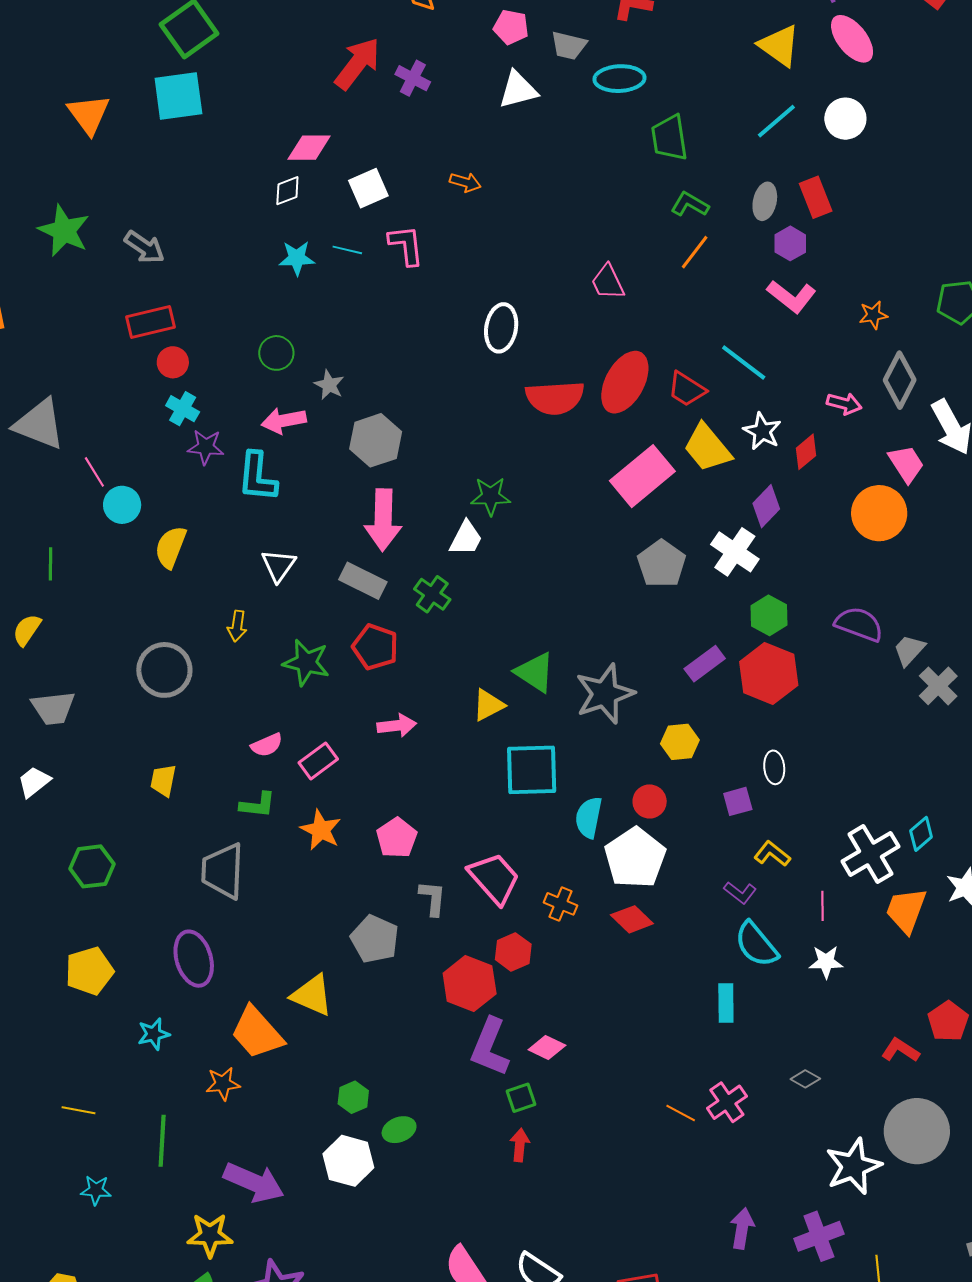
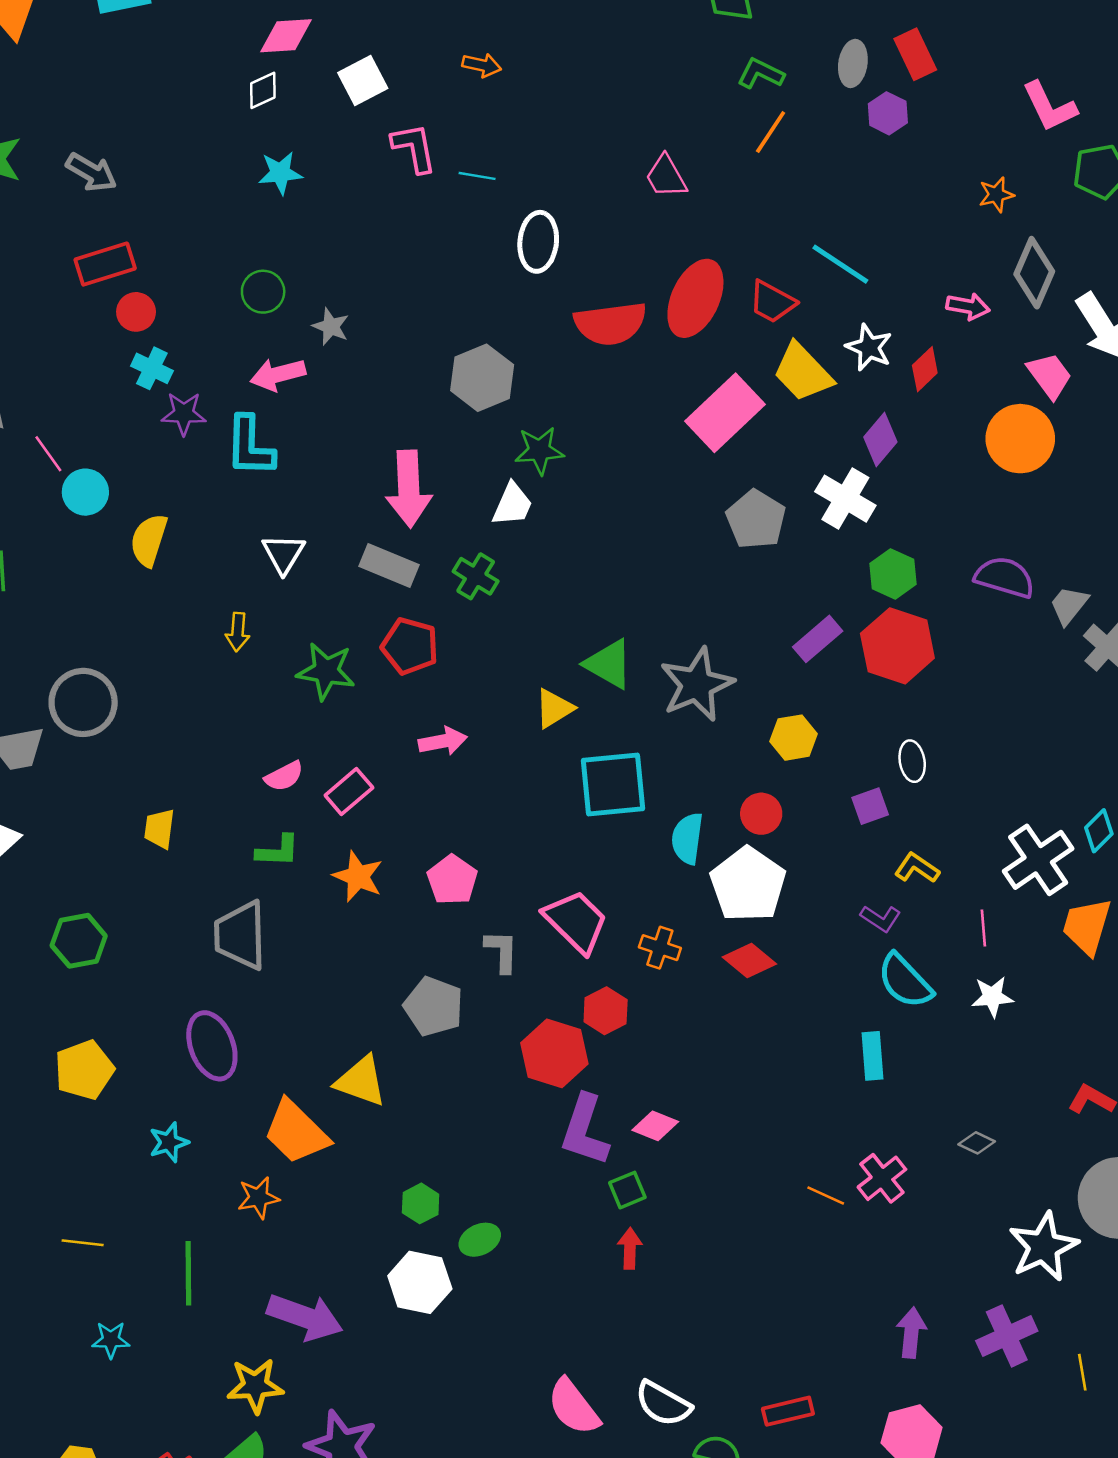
cyan line: (347, 250) -> (477, 176), moved
pink L-shape: (792, 296) -> (1049, 107), moved, turned 30
gray hexagon: (376, 440) -> (482, 378), moved
gray circle: (164, 670) -> (83, 702), moved

